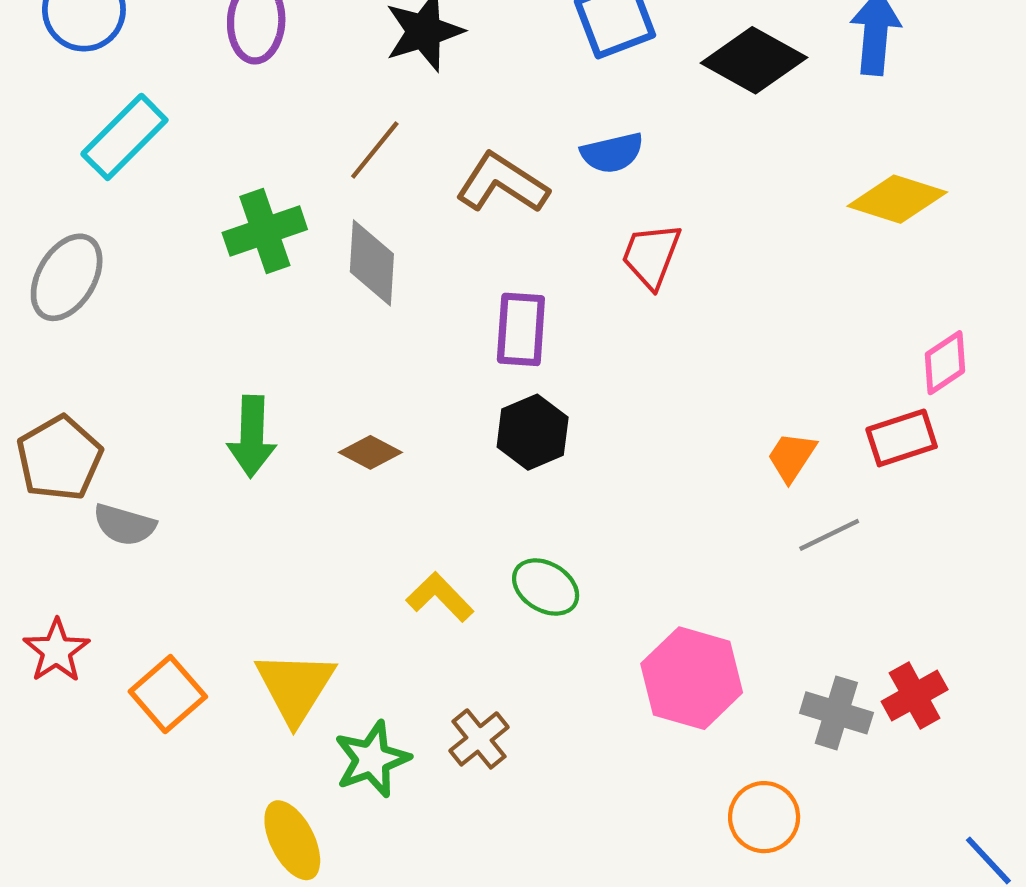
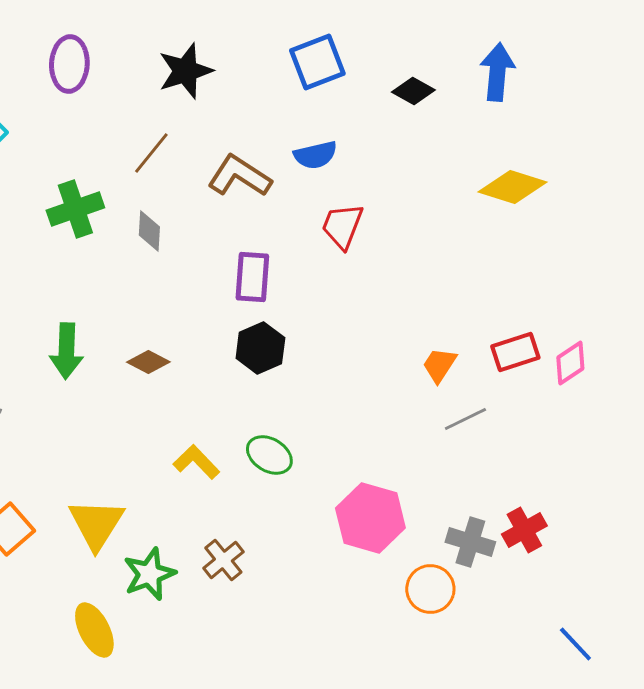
black diamond: (754, 60) -> (413, 91), size x0.6
gray diamond: (372, 263) -> (149, 231), size x0.7
pink diamond: (945, 363) -> (570, 363), moved
orange circle: (764, 817) -> (430, 589), moved

